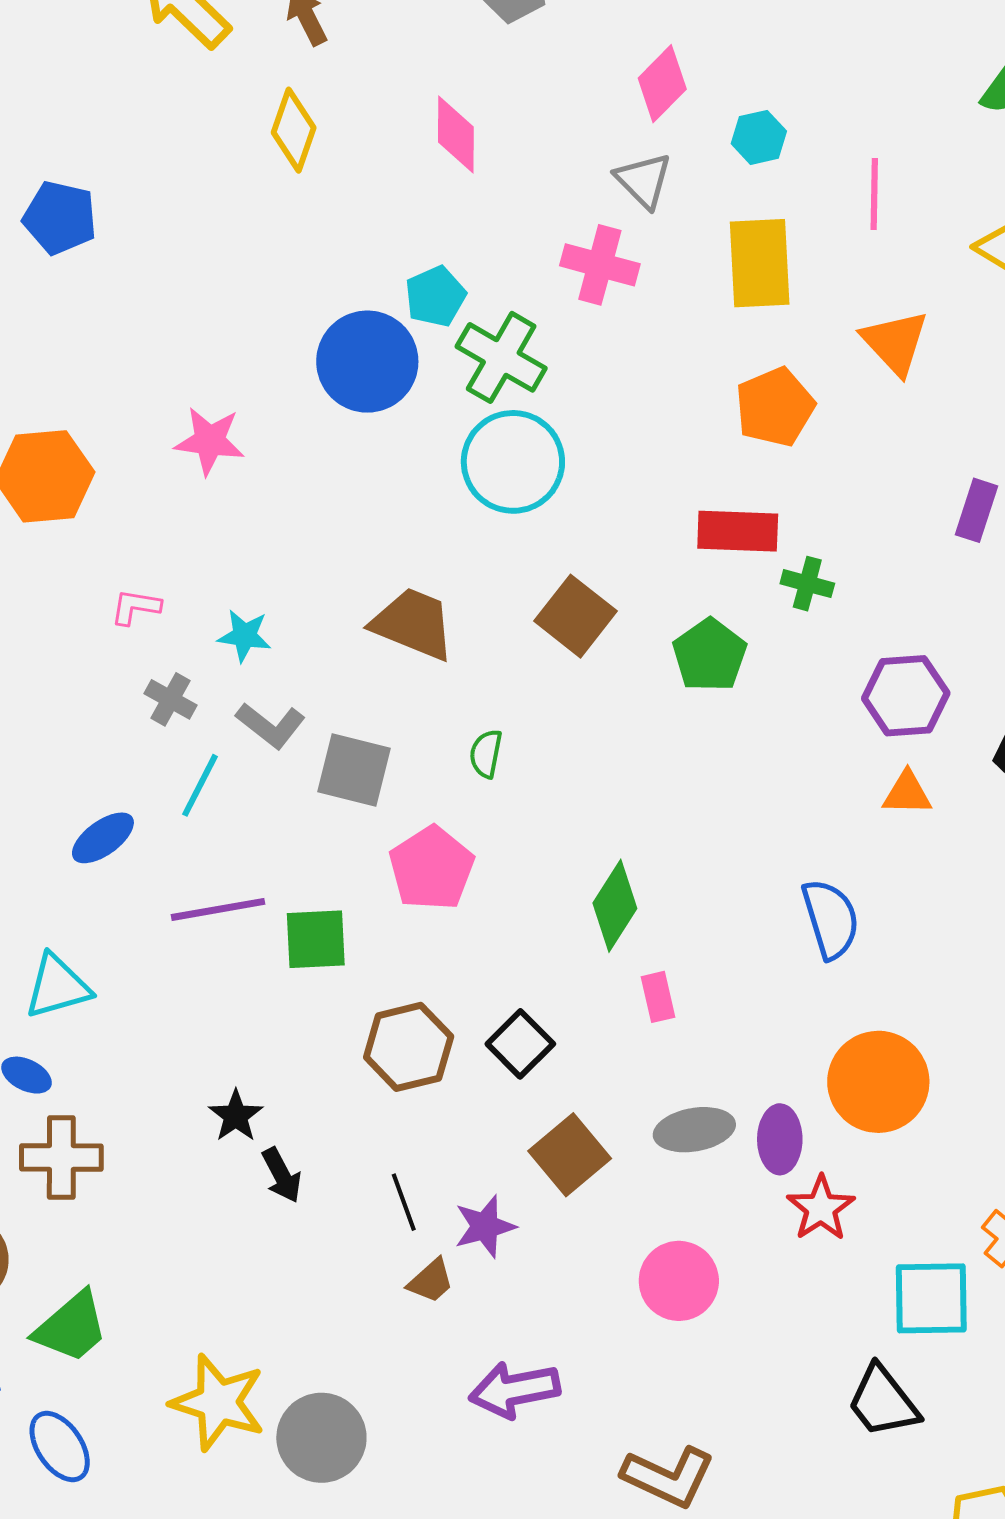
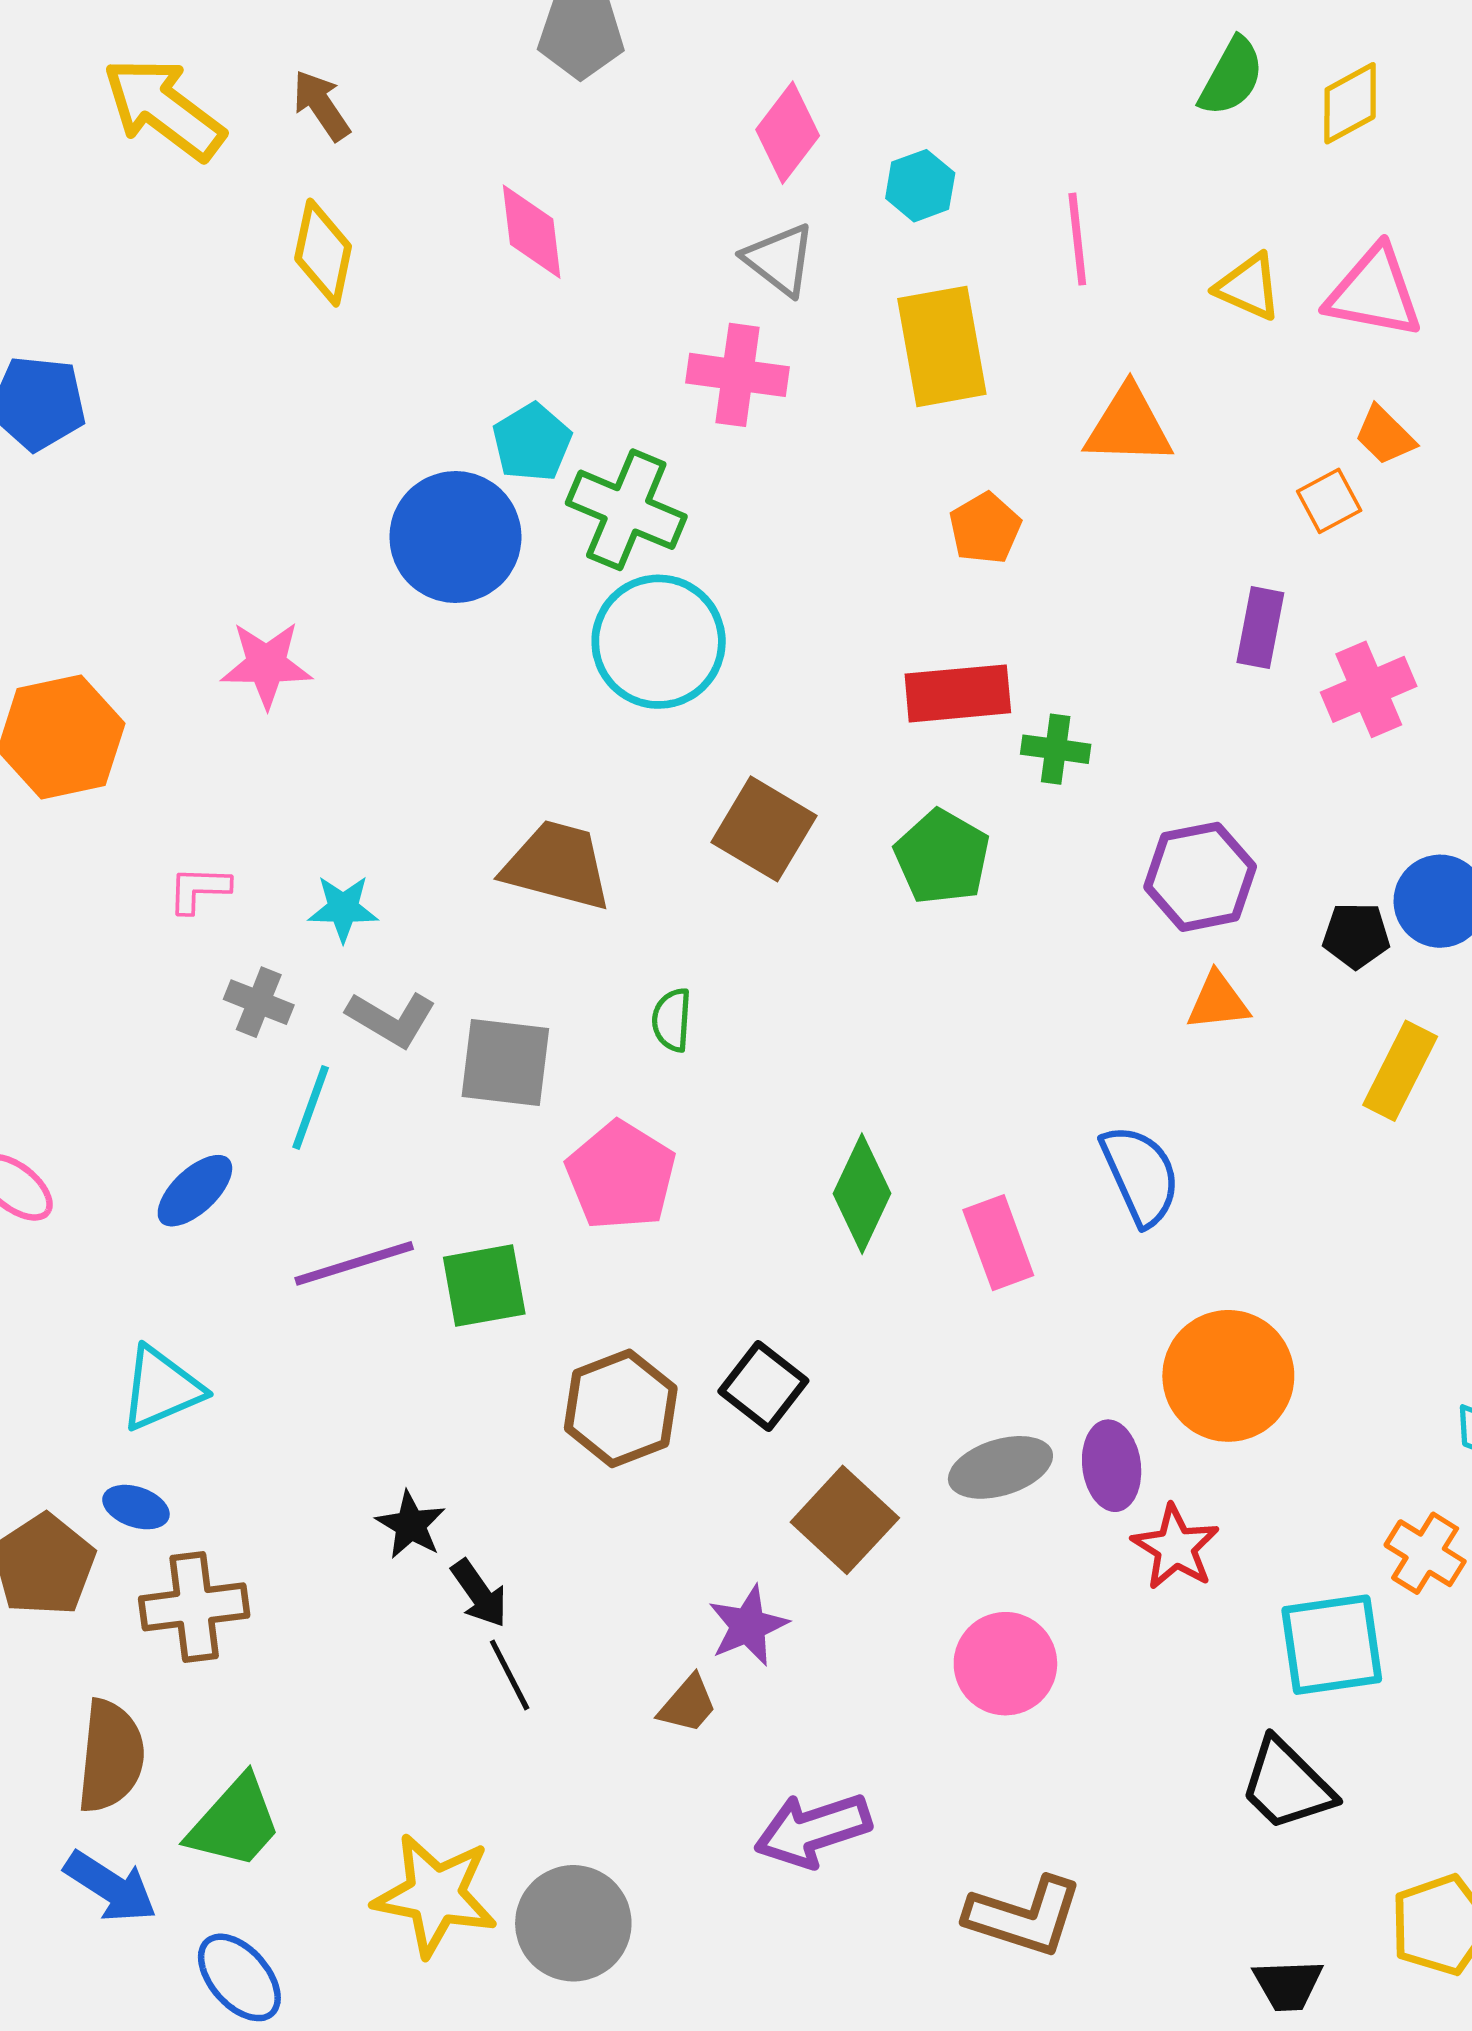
orange triangle: (895, 342) -> (1128, 426), turned -38
orange pentagon: (775, 407) -> (985, 528), size x0.7
pink rectangle: (658, 997) -> (998, 1243), moved, size x1.4
black line: (404, 1202) -> (510, 1675), moved

